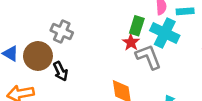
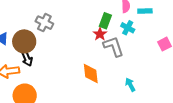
cyan cross: (165, 33) -> (128, 28), size x0.6
black arrow: (60, 71) -> (27, 58), moved

